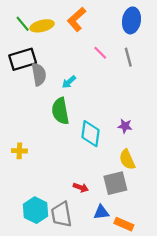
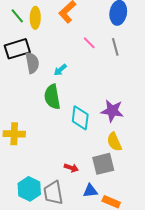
yellow ellipse: (42, 26) -> (35, 18), turned -75
purple star: (125, 126) -> (112, 111), size x1.6
yellow cross: (19, 151) -> (14, 134), size x1.5

